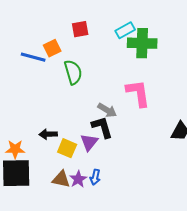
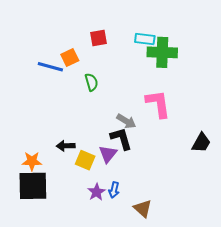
cyan rectangle: (125, 30) -> (145, 39), turned 36
green semicircle: (73, 72) -> (91, 82), size x0.7
brown triangle: (61, 179) -> (143, 208), moved, turned 30

